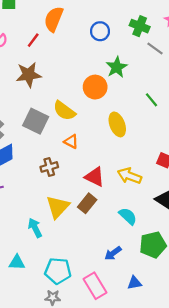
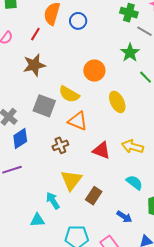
blue circle: (100, 31) -> (78, 21), moved
green star: (117, 67) -> (130, 53), moved
orange triangle: (71, 142) -> (78, 121), size x1.5
brown rectangle: (87, 203) -> (94, 196), moved
blue arrow: (113, 253) -> (124, 217), turned -105
cyan triangle: (17, 262) -> (37, 220), moved

